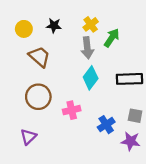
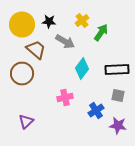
yellow circle: (24, 29) -> (22, 24), size x1.6
gray arrow: (87, 48) -> (65, 42), moved, turned -54
brown circle: (38, 97) -> (22, 74), moved
gray square: (135, 116) -> (118, 96), moved

